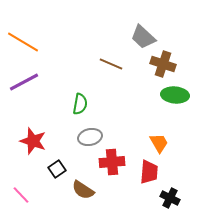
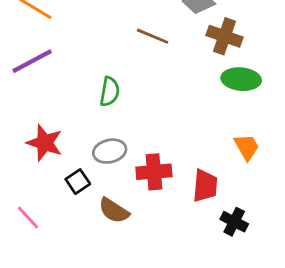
gray ellipse: (90, 137) -> (110, 151), moved
orange trapezoid: (159, 143) -> (247, 147), moved

